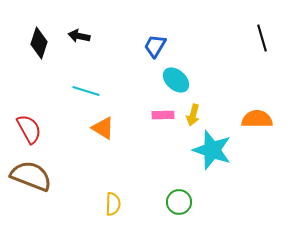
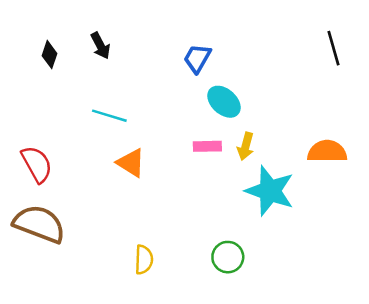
black arrow: (79, 36) -> (100, 46), turned -130
black diamond: (39, 43) -> (50, 55), size x0.7

